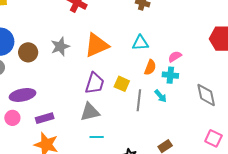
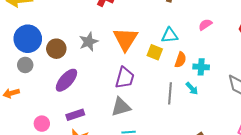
orange triangle: (97, 45) -> (125, 39), turned -32
pink semicircle: (175, 57) -> (205, 25), moved
yellow square: (122, 84) -> (155, 52), moved
purple ellipse: (23, 95) -> (66, 80), moved, turned -35
pink circle: (12, 118) -> (42, 124), moved

